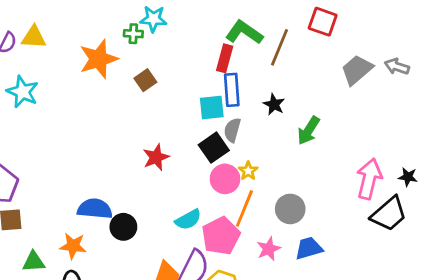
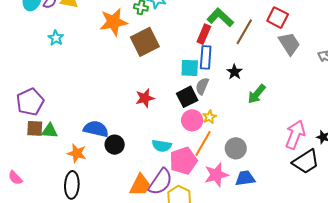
gray trapezoid: (357, 70) -> (289, 44), moved, turned 90
brown square: (145, 80) -> (145, 42), size x1.8
cyan star: (23, 92) -> (56, 38), size x0.7
cyan semicircle: (188, 220) -> (162, 146), turned 30
pink star: (269, 249) -> (216, 175), size x1.4
green triangle: (34, 262) -> (50, 131), moved

